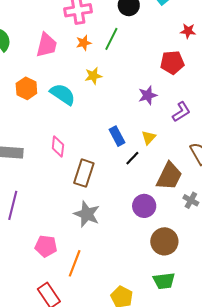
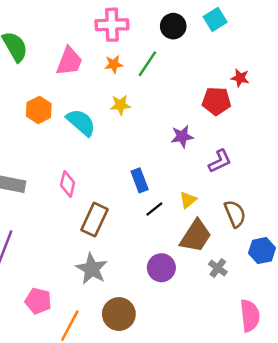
red star: (188, 31) -> (240, 78), moved
yellow triangle: (149, 138) -> (188, 200), moved
brown circle: (164, 241) -> (119, 314), moved

